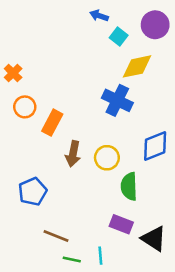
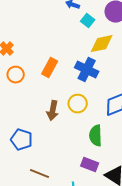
orange rectangle: (52, 123) -> (50, 68), moved
yellow circle: (107, 158) -> (78, 104), moved
blue pentagon: (33, 192) -> (22, 140), turned -30

